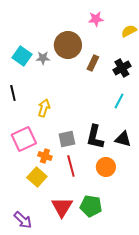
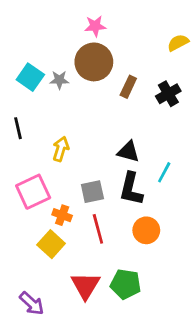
pink star: (96, 19) -> (95, 26), moved
cyan line: (119, 101) -> (164, 172), moved
black triangle: (123, 139) -> (128, 152), moved

